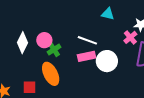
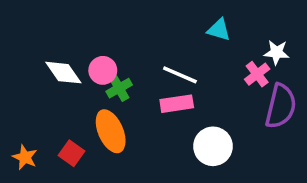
white diamond: (22, 43) -> (63, 73), turned -65
white circle: (107, 61) -> (213, 146), moved
red square: (29, 87) -> (71, 153), turned 32

